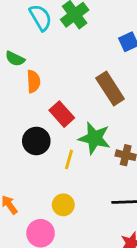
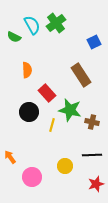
green semicircle: (15, 59) -> (14, 37), moved
yellow circle: (63, 205) -> (65, 166), moved

